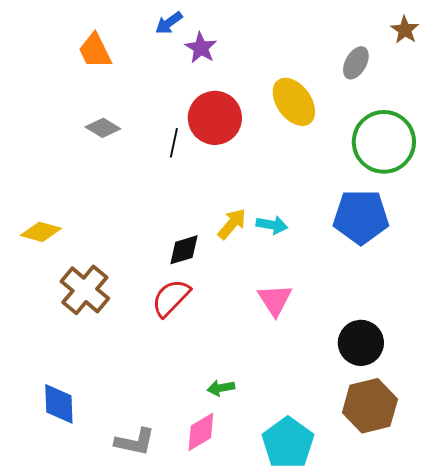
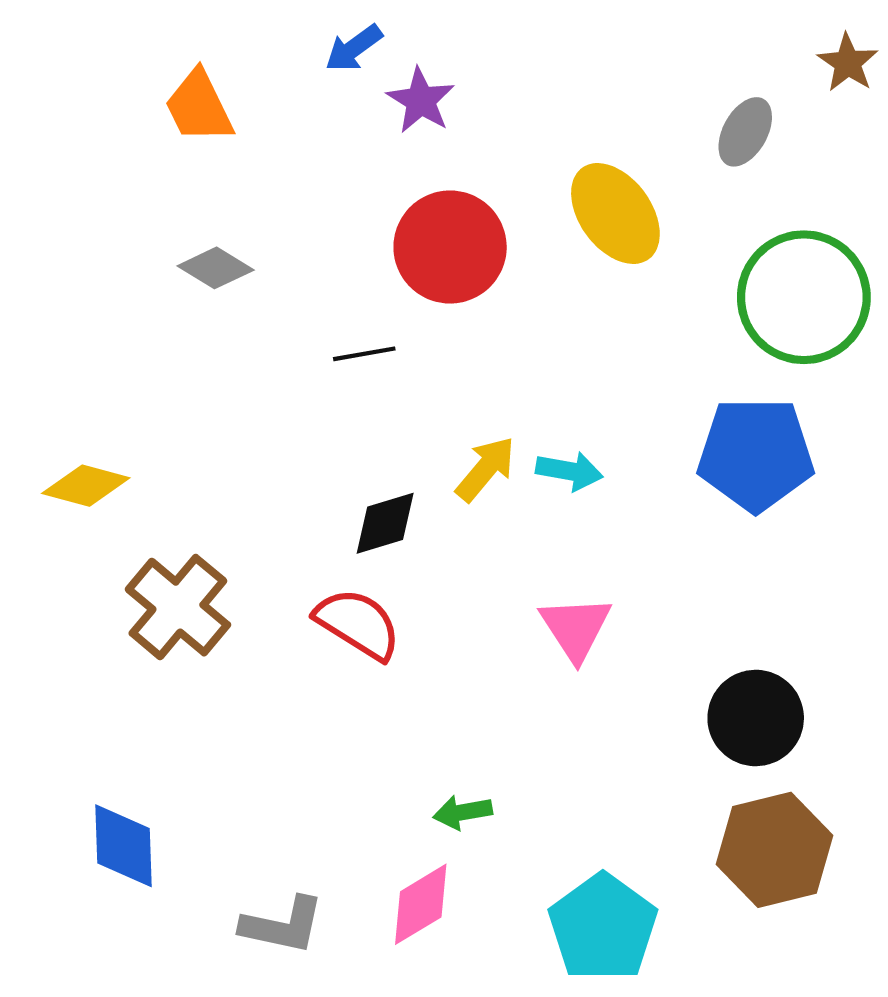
black line: (174, 143) -> (364, 354), moved, turned 68
red semicircle: (171, 298) -> (358, 624), turned 78

